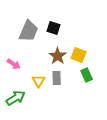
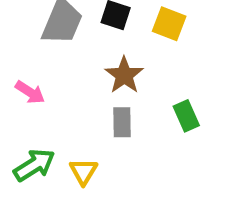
yellow square: (79, 55) -> (169, 24), moved
yellow triangle: (39, 81) -> (83, 171), moved

